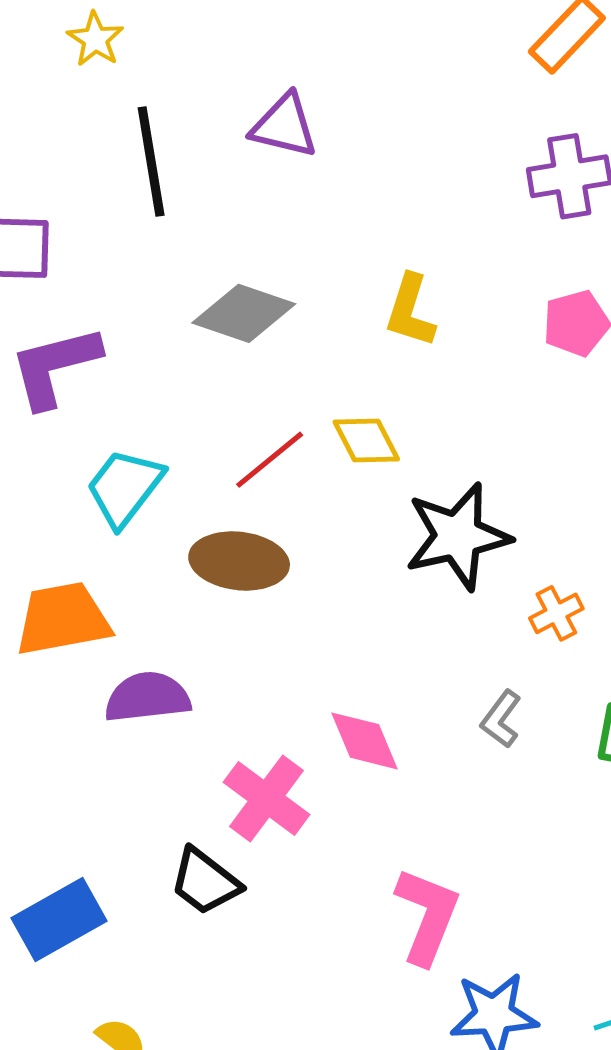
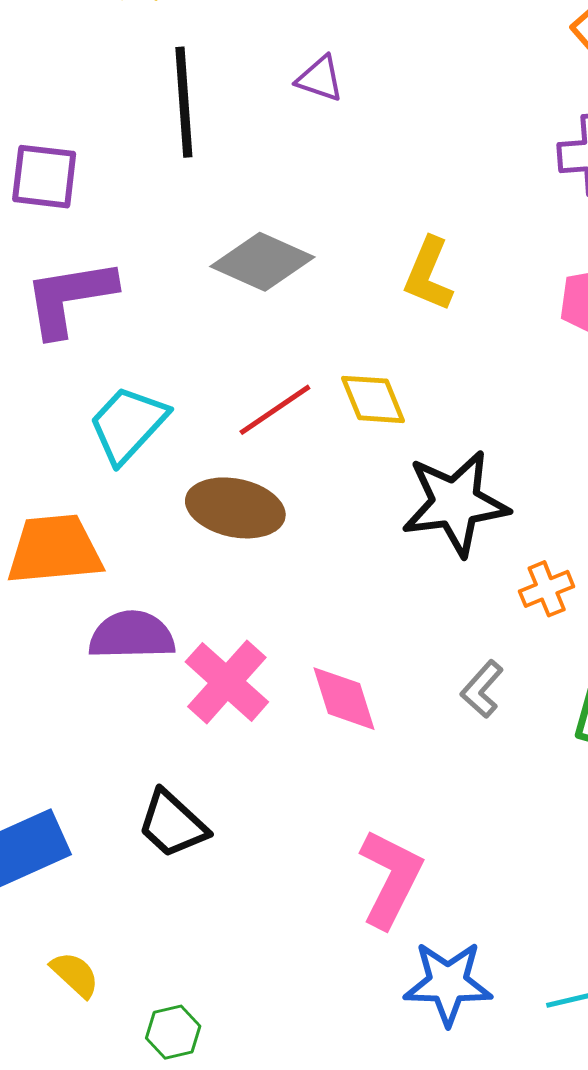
purple triangle: (284, 126) -> (320, 79), size x0.7
pink cross: (267, 798) -> (227, 682), moved

